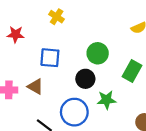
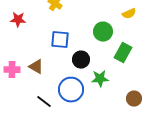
green circle: (98, 53) -> (103, 32), moved
blue square: (50, 58) -> (60, 40), moved

